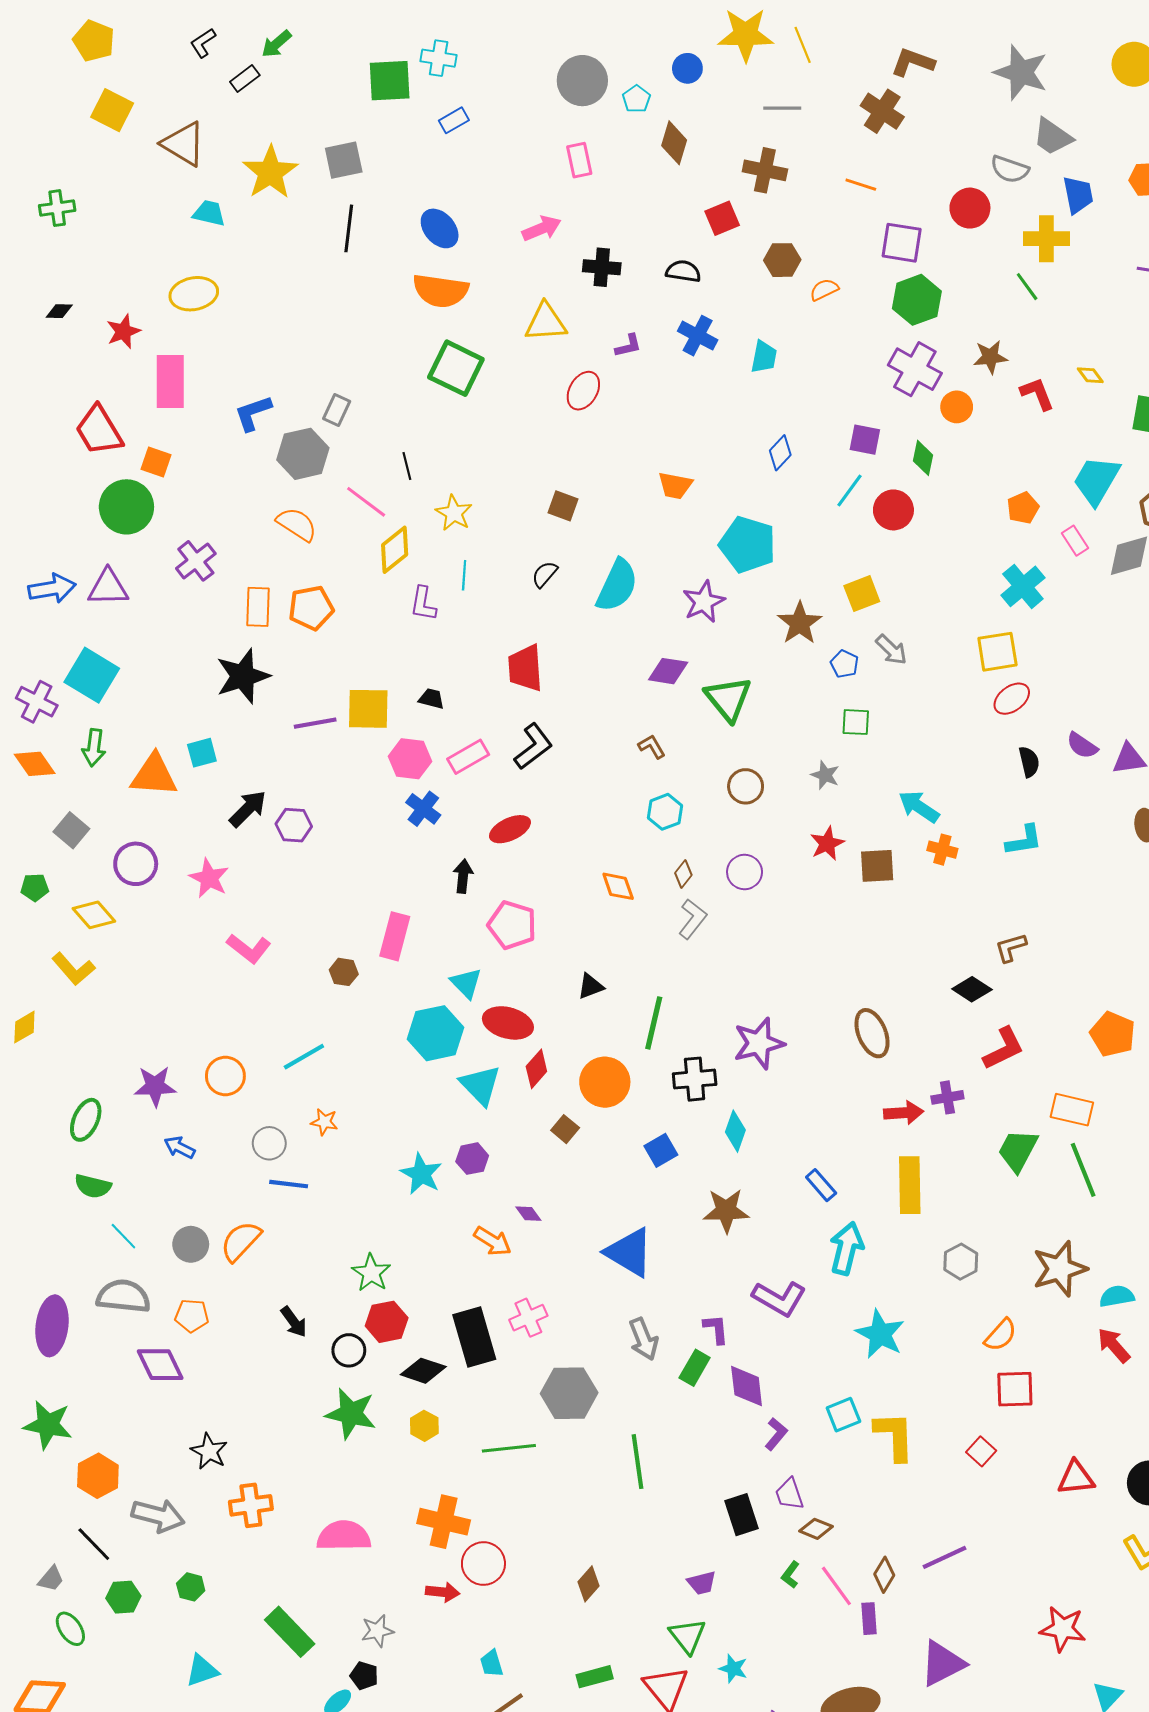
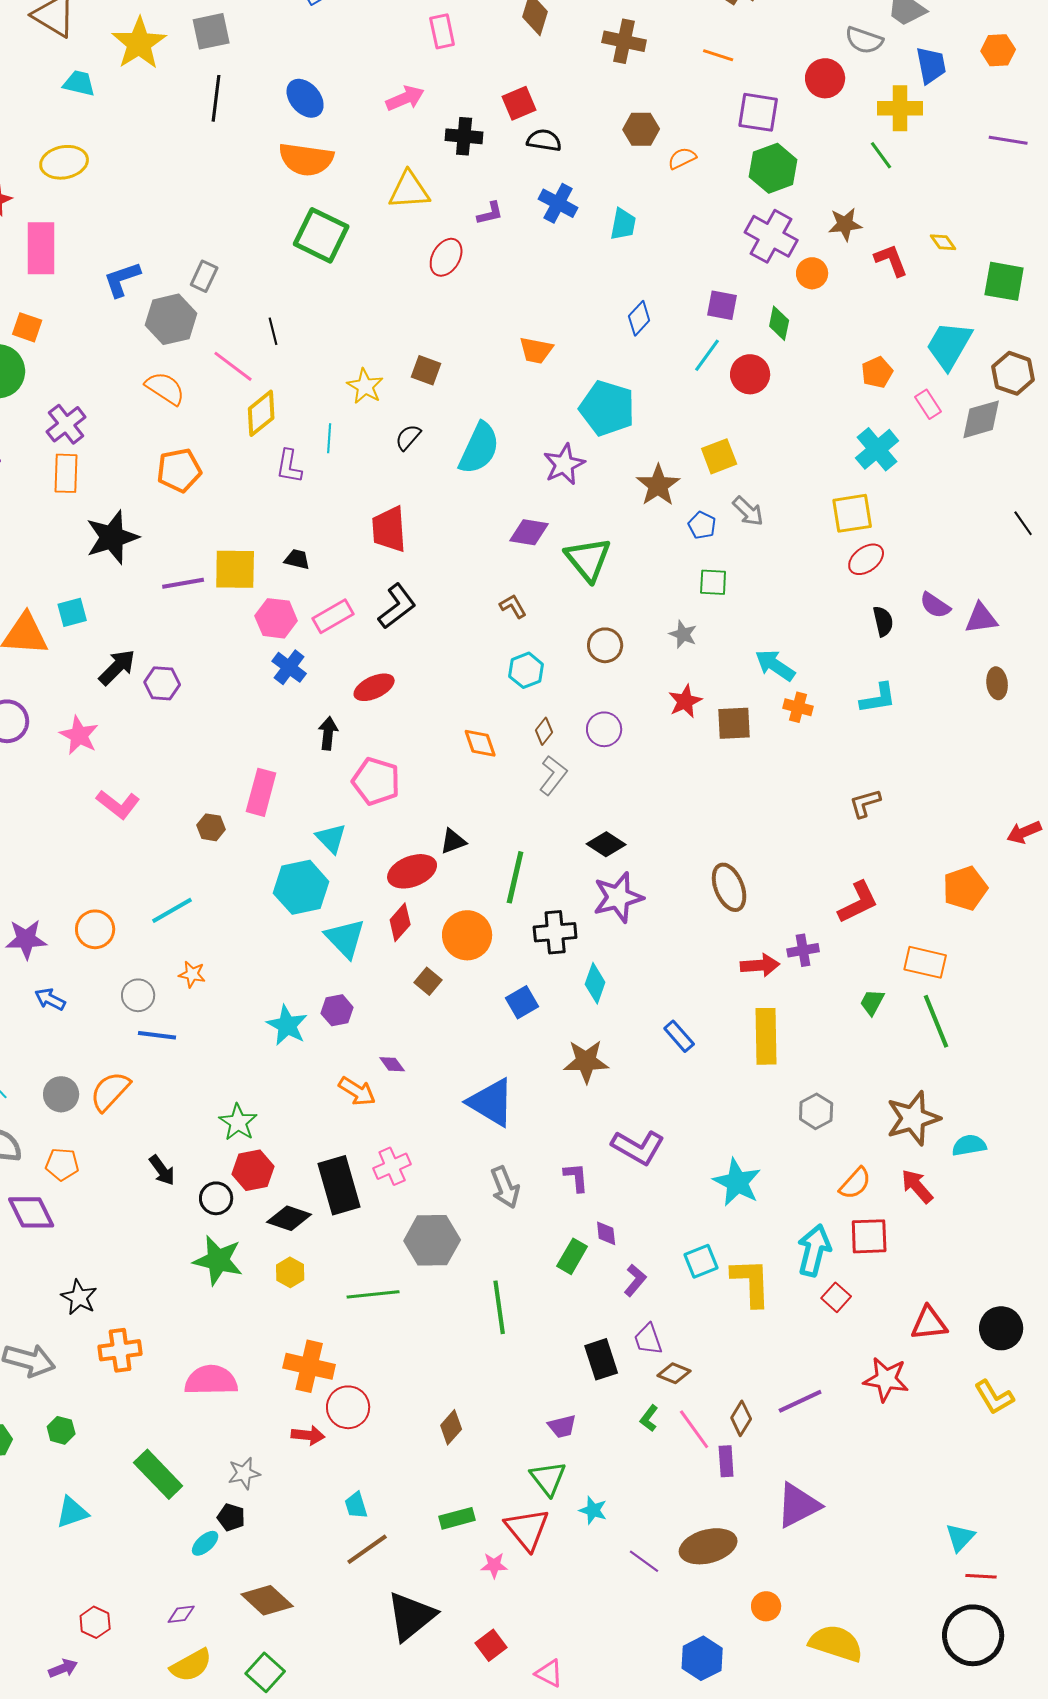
red square: (722, 218) -> (519, 103), moved
yellow star: (454, 513) -> (365, 386), moved
orange rectangle: (258, 607) -> (66, 473), moved
black diamond: (972, 989) -> (606, 844), moved
red ellipse: (508, 1023) -> (412, 871), moved, turned -36
orange pentagon: (1113, 1034) -> (965, 888), turned 30
green trapezoid: (1018, 1150) -> (872, 1002), size x0.6
cyan arrow: (847, 1248) -> (814, 1250), moved
red arrow: (1114, 1345) -> (917, 1186), moved
green rectangle: (695, 1368) -> (572, 1256), moved
purple diamond: (747, 1386) -> (606, 1233), size x0.6
red star: (1063, 1629) -> (886, 1379), moved

